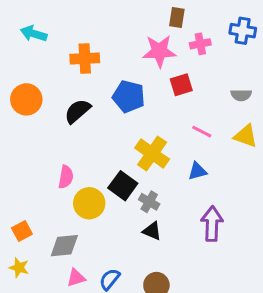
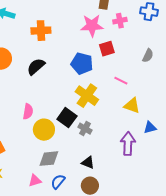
gray semicircle: (241, 95) -> (148, 56), turned -64
blue pentagon: (129, 96) -> (82, 64), moved
yellow triangle: (246, 136) -> (132, 106), moved
blue triangle: (197, 171) -> (150, 128), moved
black triangle: (152, 231) -> (88, 163), moved
gray diamond: (64, 246) -> (49, 159), moved

